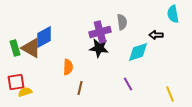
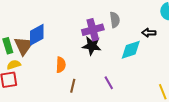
brown triangle: (31, 48) -> (24, 46), turned 35
purple line: (128, 84) -> (109, 83), moved
yellow semicircle: (25, 92) -> (14, 65), moved

